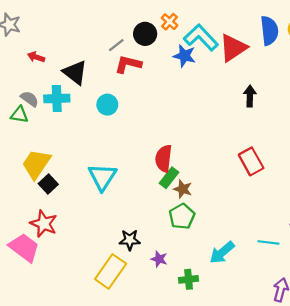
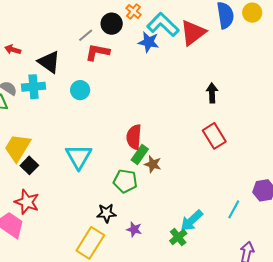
black arrow: (250, 96) -> (212, 93), moved
green pentagon: (182, 216) -> (125, 181), moved, turned -30
cyan line: (268, 242) -> (234, 209), turned -66
green cross: (189, 279) -> (178, 237), moved, turned -30

